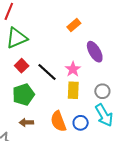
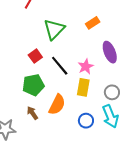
green triangle: (17, 38) -> (54, 29), moved, turned -30
orange semicircle: (58, 121) -> (57, 105), moved, turned -140
brown arrow: (26, 122) -> (32, 113), turned 48

